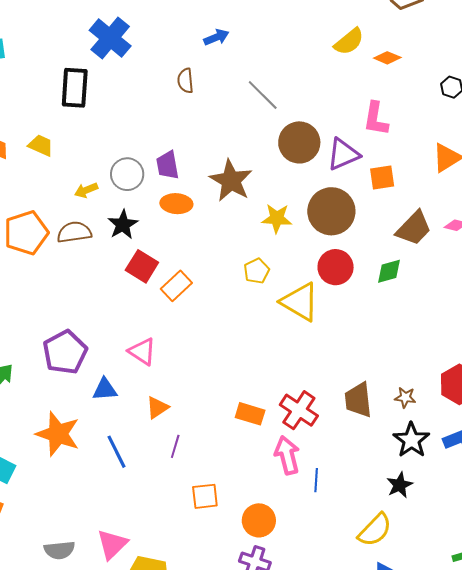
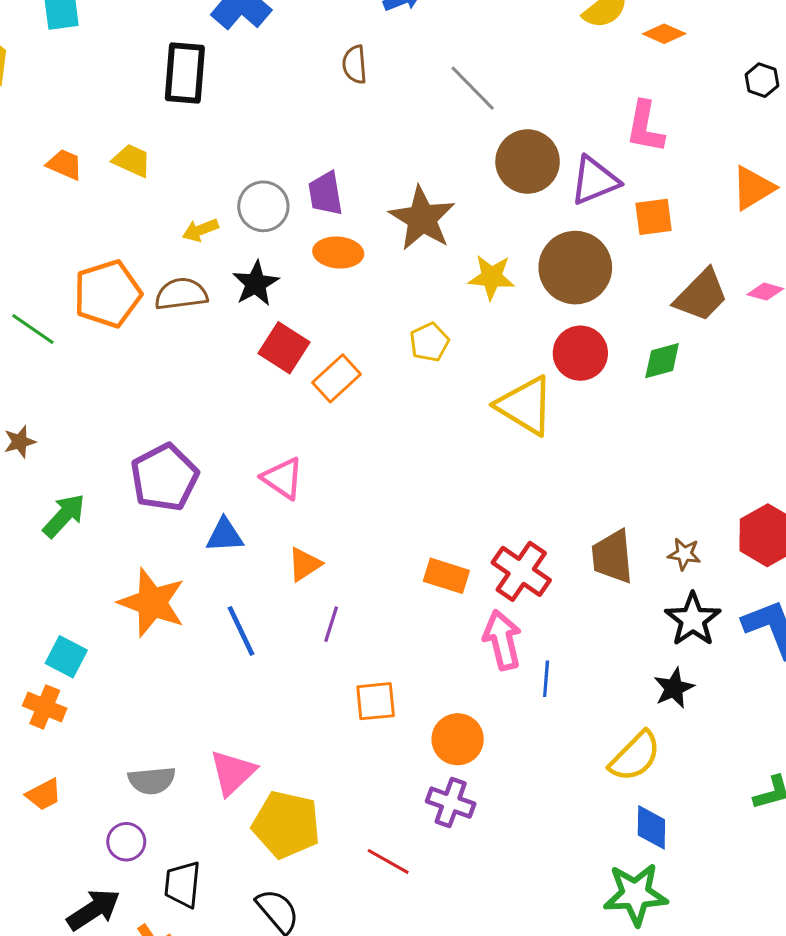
yellow pentagon: (257, 271) -> (429, 342), moved

